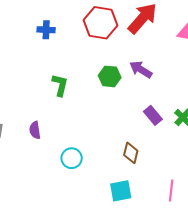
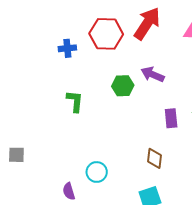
blue cross: (46, 30) -> (67, 48), moved
purple rectangle: (153, 115) -> (171, 118), turned 42
purple semicircle: (35, 130) -> (69, 191), moved

